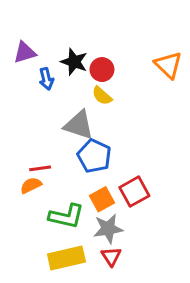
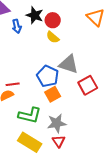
gray triangle: (79, 125) -> (69, 64), moved
red square: (134, 192) -> (88, 85), moved
orange square: (102, 199) -> (53, 94), moved
yellow rectangle: (66, 258) -> (30, 142), turned 45

